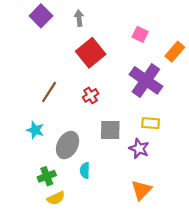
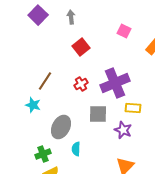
red square: (91, 53) -> (81, 47), size x0.7
purple cross: (146, 80) -> (115, 83), moved, turned 32
cyan star: (35, 130) -> (33, 105), moved

